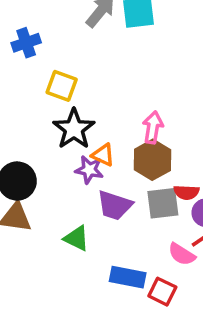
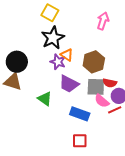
pink arrow: (153, 127) -> (103, 21), moved
pink semicircle: (182, 254) -> (102, 101), moved
blue rectangle: (128, 277) -> (80, 114), moved
red square: (162, 292) -> (80, 141), moved, turned -35

